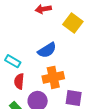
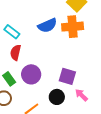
orange cross: (53, 77) -> (73, 27), moved

